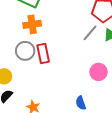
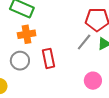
red rectangle: (43, 54) -> (49, 58), moved

